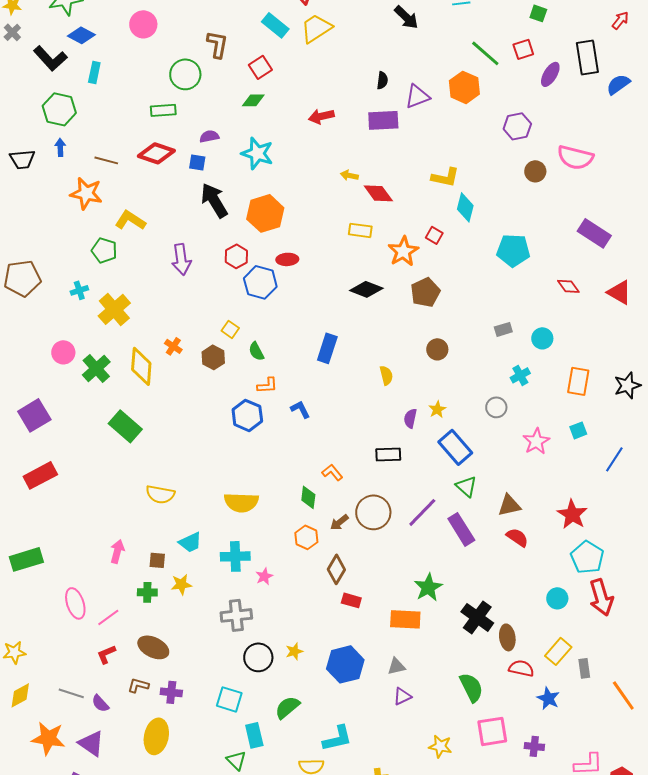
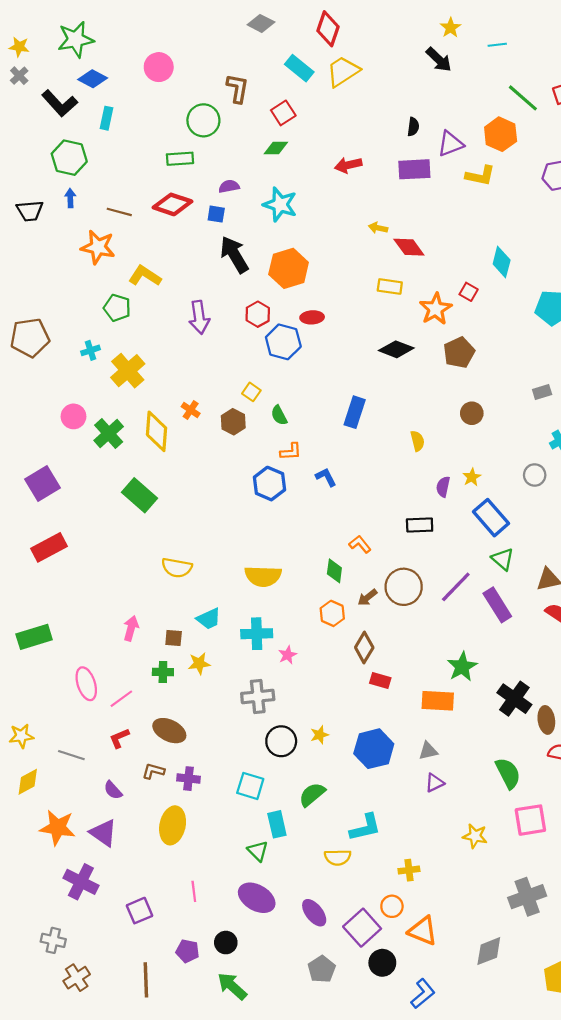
yellow L-shape: (445, 177) -> (480, 176), moved
gray line: (71, 693) -> (71, 755), moved

